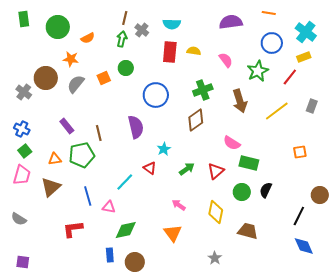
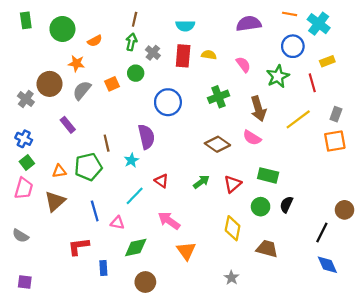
gray cross: (142, 30) -> (153, 53), moved
cyan cross: (306, 32) -> (319, 24), moved
red line: (290, 77) -> (312, 83), turned -54
brown diamond: (196, 120) -> (217, 144), moved, turned 70
purple rectangle: (67, 126) -> (68, 125), moved
pink semicircle: (232, 143) -> (252, 138), moved
cyan star: (164, 149) -> (131, 160), moved
orange square: (300, 152) -> (335, 141), moved, size x1.5
pink arrow: (179, 205) -> (169, 221), moved, size x1.5
blue rectangle: (110, 255) -> (103, 268), moved

